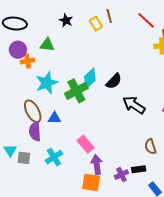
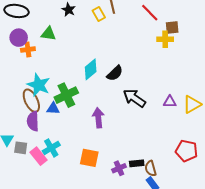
cyan star: (47, 83) -> (39, 85), moved, turned -30
green cross: (76, 91) -> (66, 95), moved
pink rectangle: (85, 144) -> (38, 156), moved
brown semicircle: (150, 147) -> (151, 168), moved
purple arrow: (97, 165) -> (98, 118), moved
orange square: (91, 182) -> (89, 158), moved

